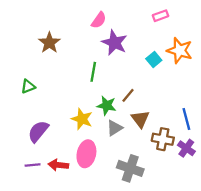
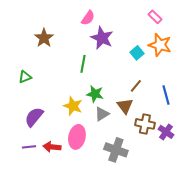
pink rectangle: (161, 16) -> (155, 17), moved, turned 64
brown line: (128, 95) -> (136, 86), moved
blue line: (186, 119) -> (166, 95), moved

